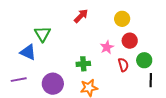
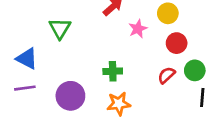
pink star: (107, 47) -> (138, 29), moved
blue triangle: (28, 52) -> (27, 59), moved
red semicircle: (123, 65) -> (166, 75), turned -120

